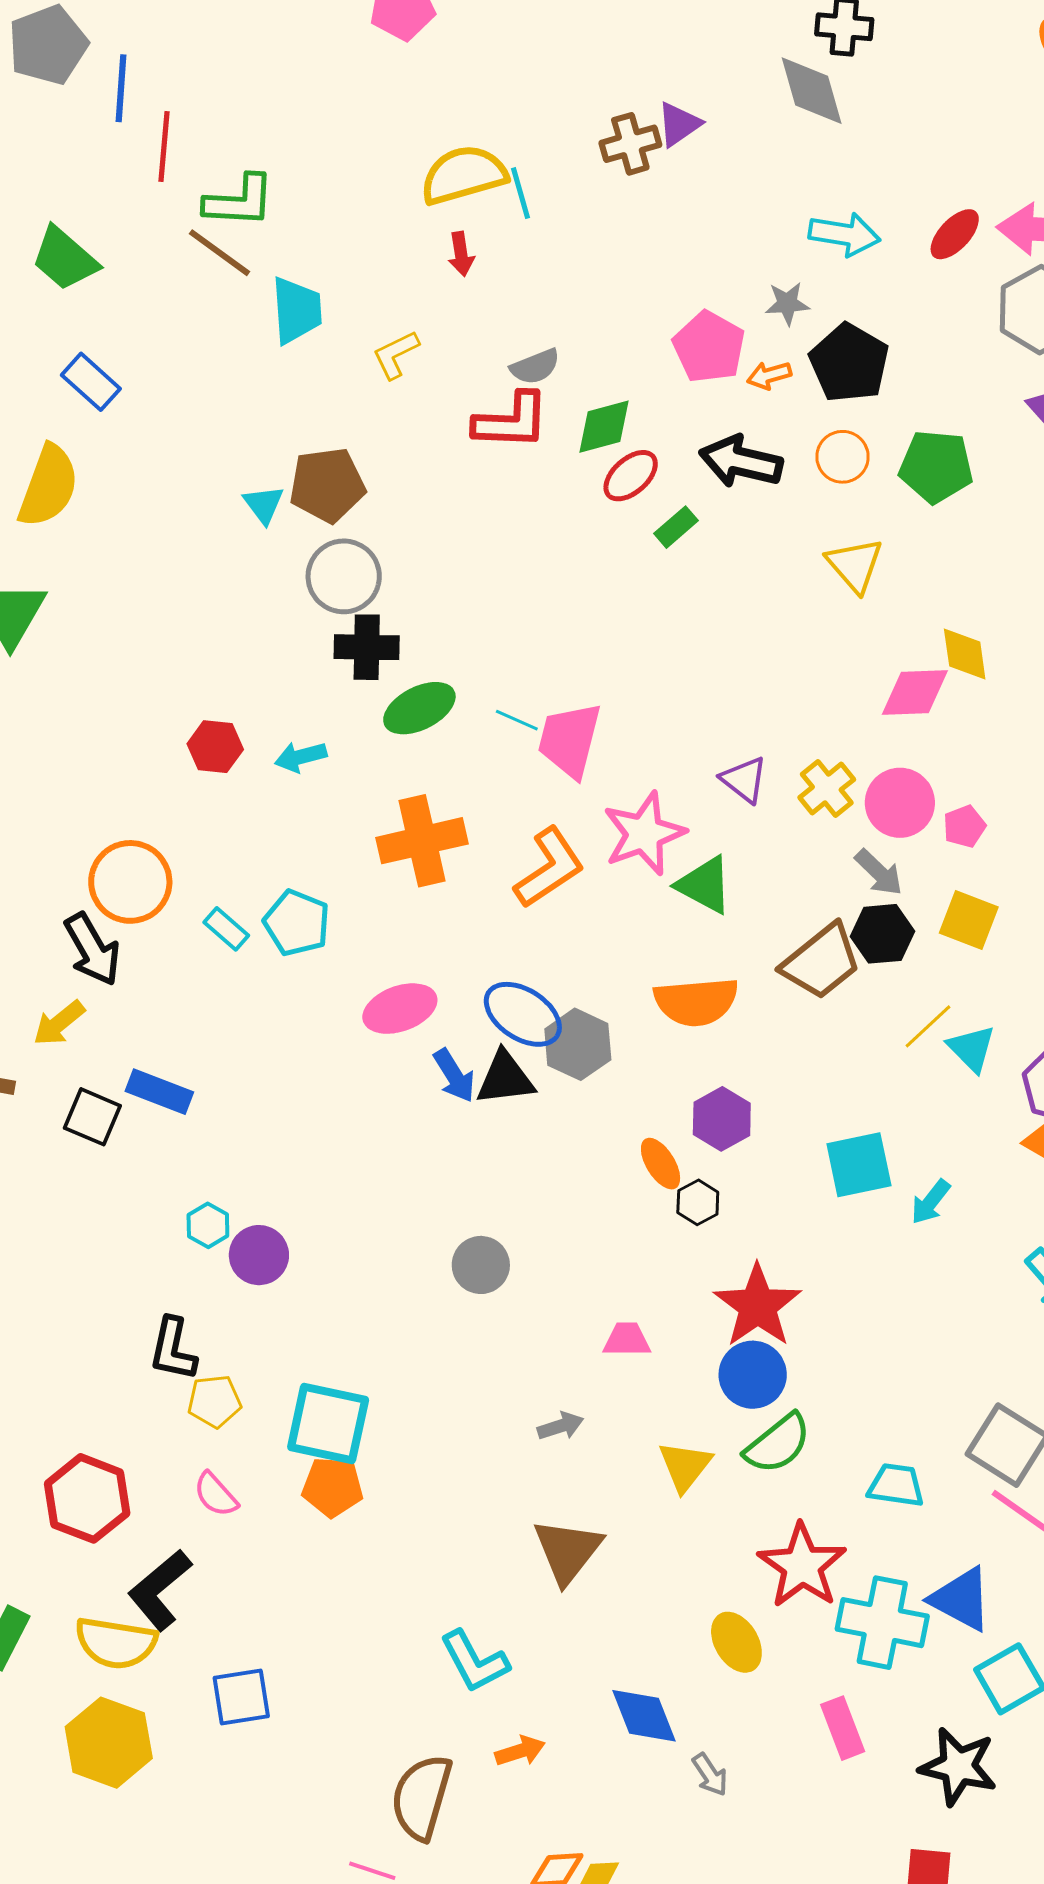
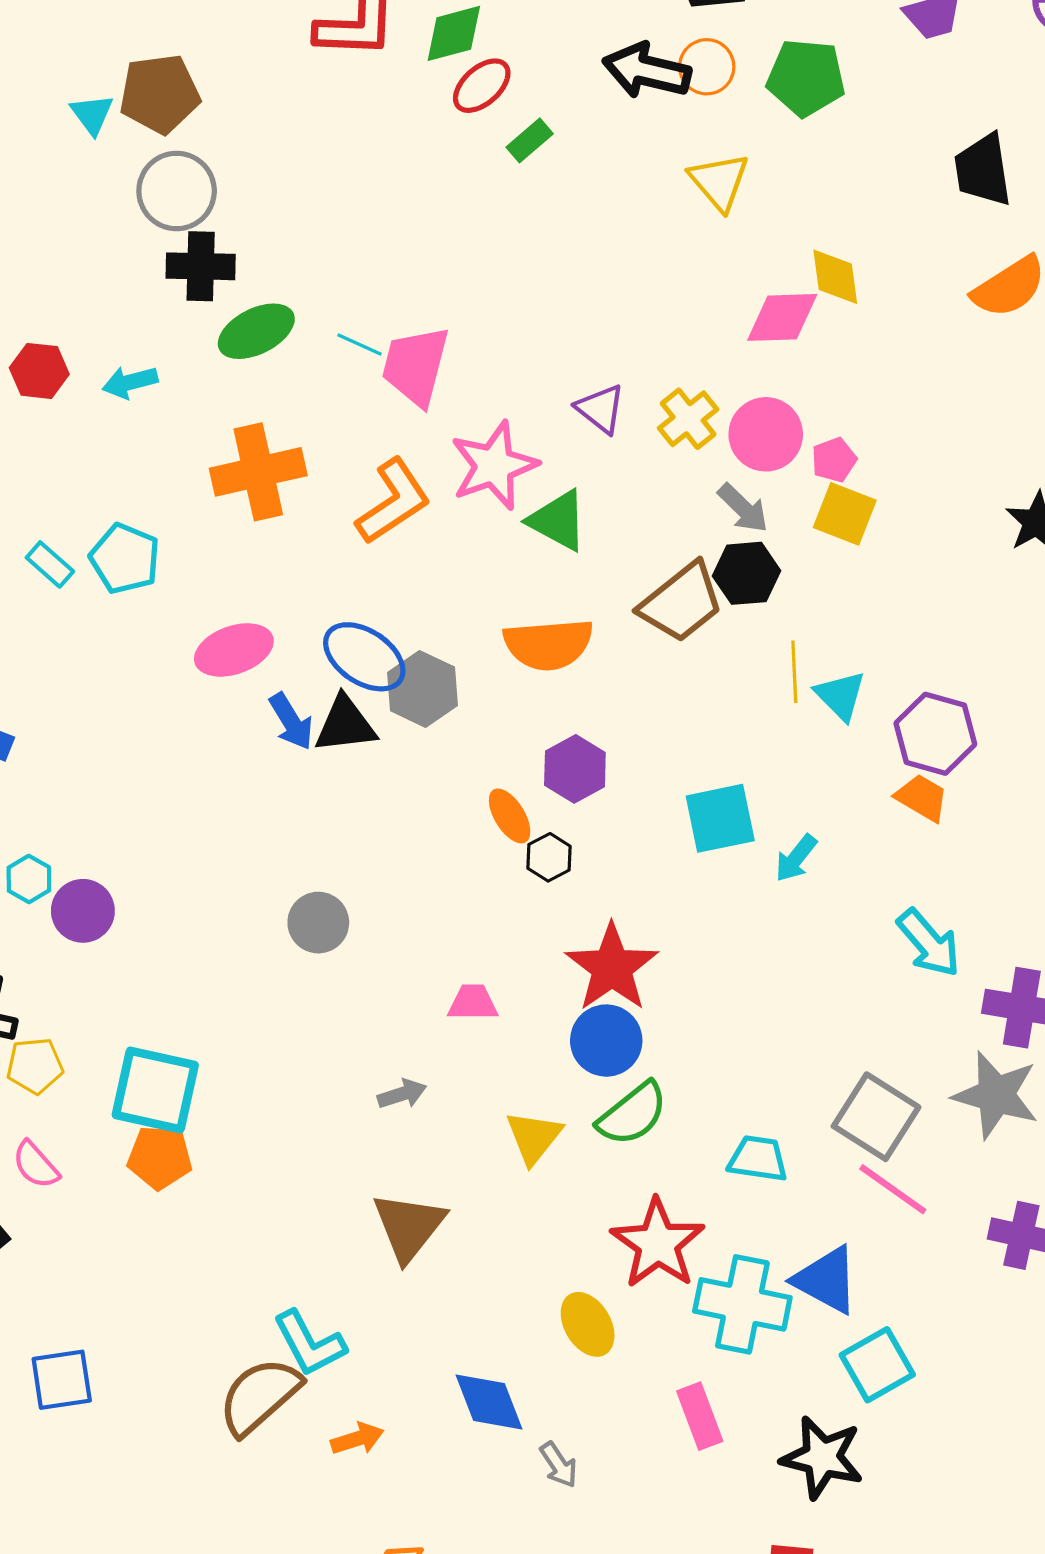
black arrow: (741, 462) -> (647, 71), moved
yellow square: (969, 920) -> (845, 514), moved
yellow line: (928, 1026) -> (794, 672), turned -50
brown semicircle: (422, 1797) -> (260, 1396), moved, turned 32

